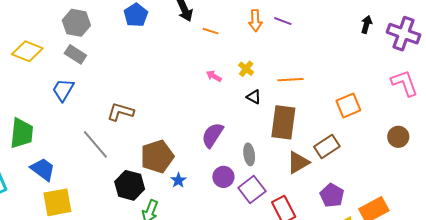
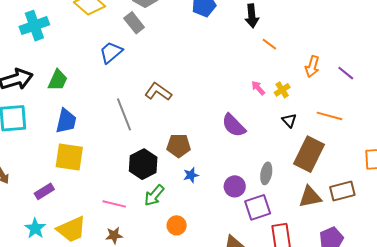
orange arrow: (255, 21) -> (312, 66), moved
purple line: (283, 21) -> (346, 73), moved
yellow cross: (246, 69) -> (282, 90), moved
green trapezoid: (22, 133) -> (58, 80), size x0.7
purple semicircle: (212, 135) -> (234, 125), moved, turned -96
brown pentagon: (157, 156) -> (179, 146), size x0.7
blue trapezoid: (43, 169) -> (66, 121), turned 48

